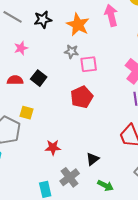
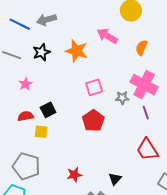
pink arrow: (111, 15) -> (107, 36), turned -35
gray star: (71, 52) -> (122, 98), moved
black square: (39, 78) -> (48, 110), turned 35
yellow square: (26, 113) -> (41, 132), moved

